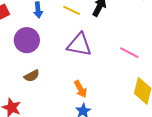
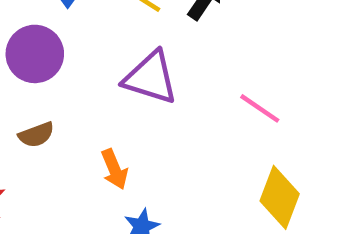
orange arrow: (81, 89) -> (114, 169), moved

